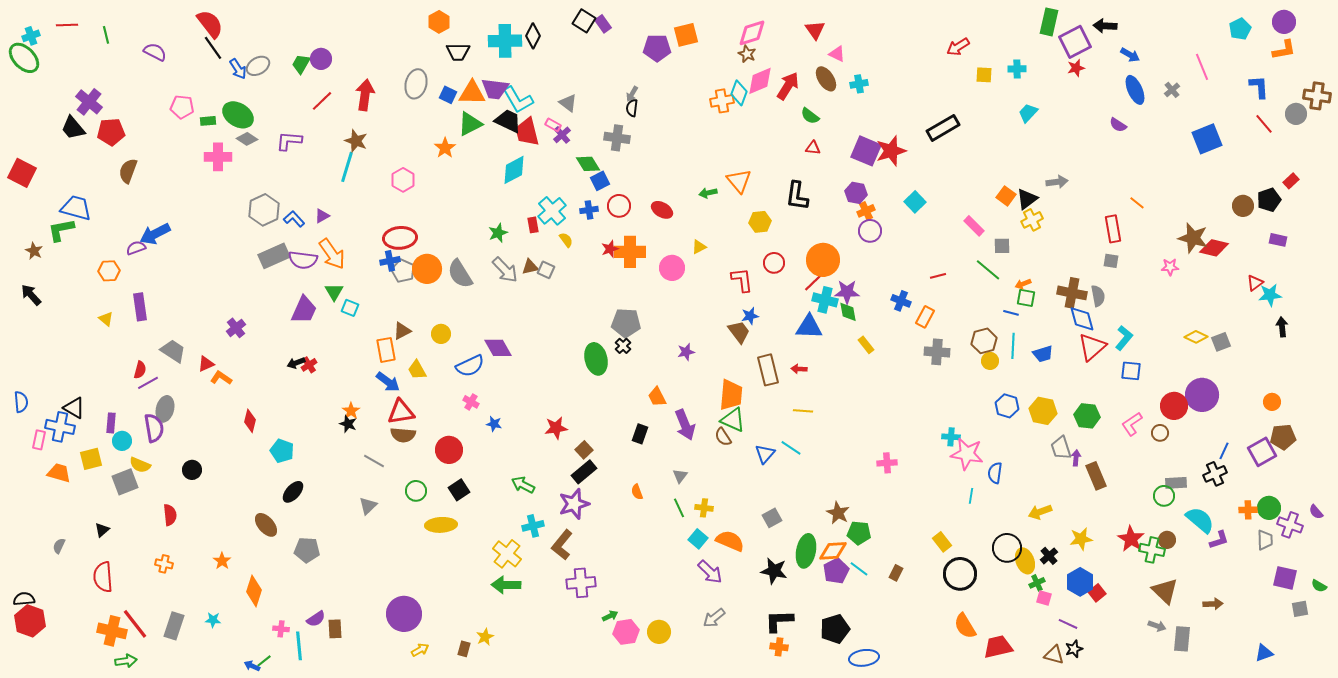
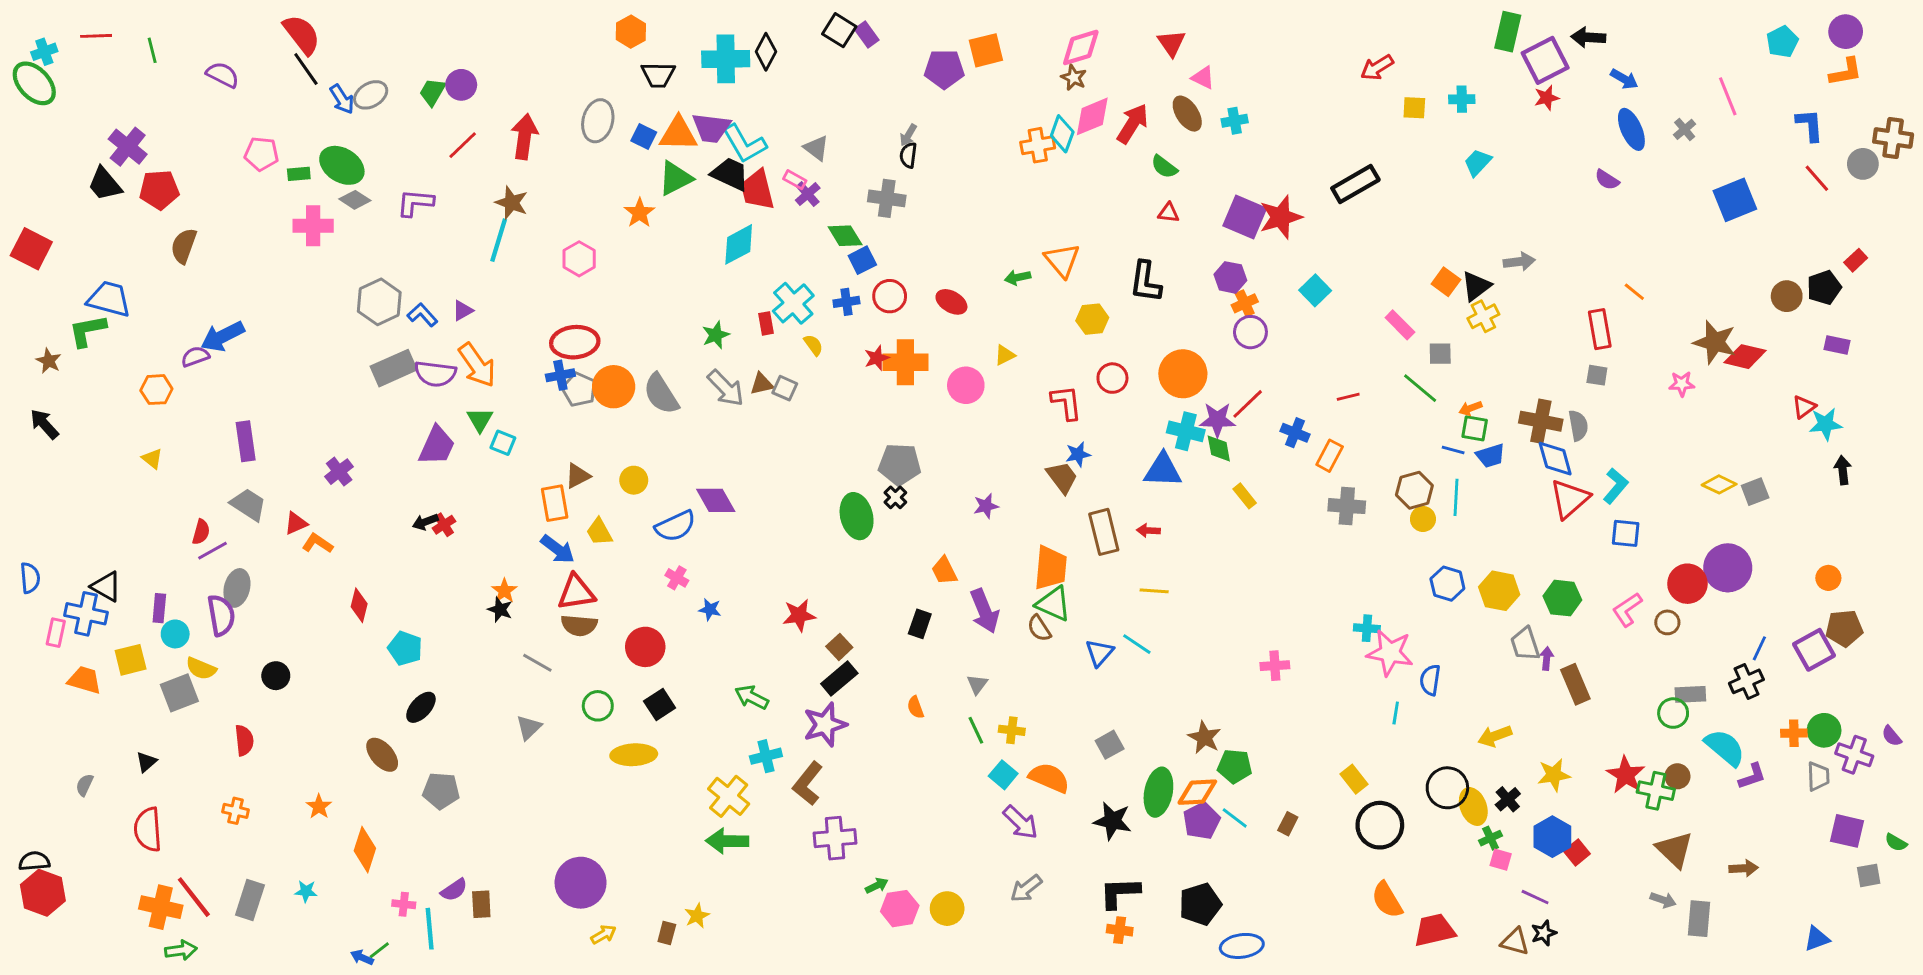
red line: (815, 281) -> (1248, 404), moved
purple rectangle: (140, 307) -> (246, 441), moved
blue trapezoid: (1043, 354) -> (1491, 456), moved

